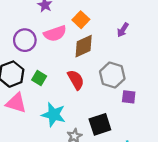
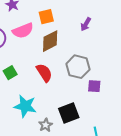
orange square: (81, 20) -> (46, 17), turned 35
green square: (39, 78) -> (10, 73), turned 32

